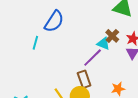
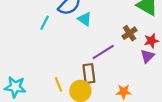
cyan triangle: (103, 44) -> (85, 19), moved

